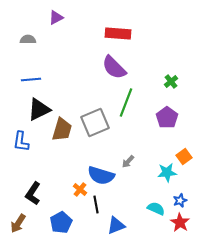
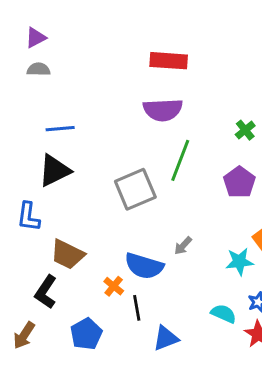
purple triangle: (56, 18) -> (36, 38), moved
purple semicircle: (114, 68) -> (163, 110), turned -48
blue line: (31, 80) -> (60, 129), moved
brown trapezoid: (62, 130) -> (67, 254), moved, turned 100

